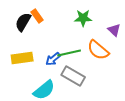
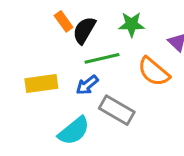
black semicircle: (23, 22) -> (84, 30), moved
green line: (69, 53) -> (102, 58), moved

